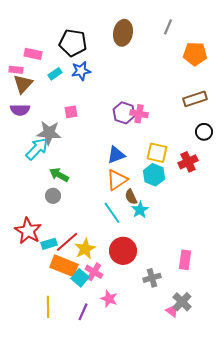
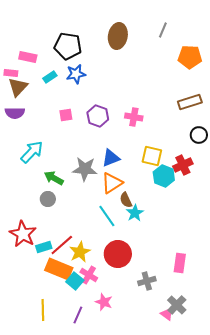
purple hexagon: (124, 113) -> (98, 116), moved
gray star: (49, 133) -> (85, 169), moved
cyan hexagon: (154, 175) -> (164, 176), moved

